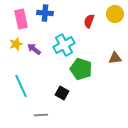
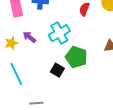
yellow star: (16, 44) -> (11, 43), moved
black square: (62, 93) -> (57, 70), moved

